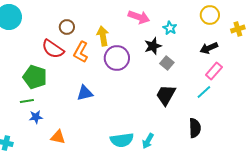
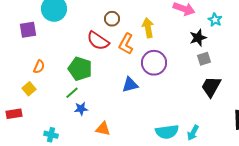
purple circle: (117, 58) -> (154, 63), moved
gray square: (167, 63) -> (204, 59), moved, turned 32
green line: (27, 101) -> (72, 93), turned -32

